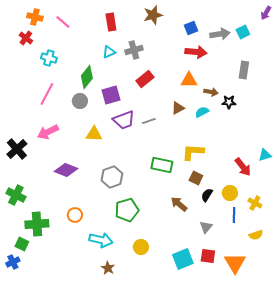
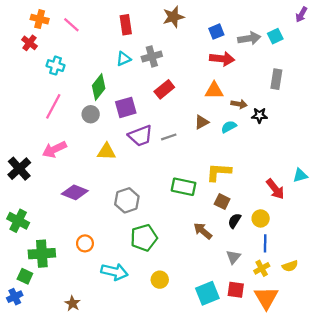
yellow cross: (255, 203) -> (262, 268), moved, turned 32
brown star: (108, 268) -> (73, 303), moved

